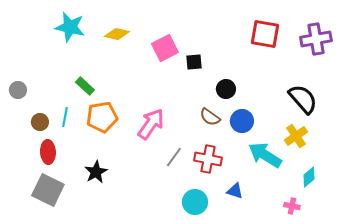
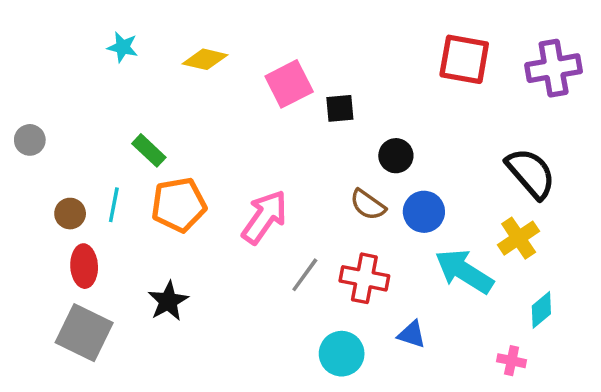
cyan star: (70, 27) -> (123, 47), size x0.6
gray circle: (18, 90) -> (30, 140), moved

